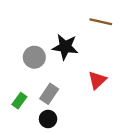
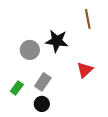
brown line: (101, 22) -> (88, 19), turned 66

